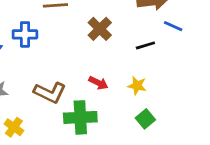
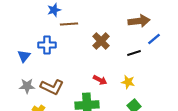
blue line: (173, 26) -> (154, 39), turned -64
brown L-shape: (50, 93) -> (52, 87), moved

